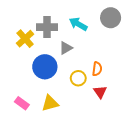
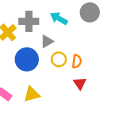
yellow circle: (78, 78) -> (59, 59), moved

